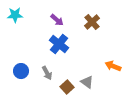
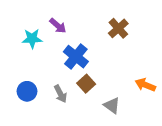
cyan star: (15, 15) -> (32, 39), moved
purple arrow: (57, 20) -> (58, 26), moved
brown square: (67, 87) -> (86, 84), moved

